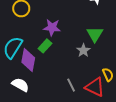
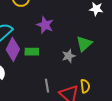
green rectangle: (45, 46) -> (32, 52), moved, turned 32

